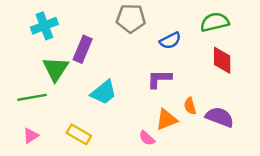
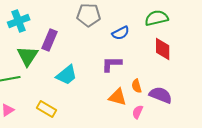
orange triangle: (167, 120) -> (118, 97), turned 36
pink semicircle: (147, 138) -> (138, 112), moved, turned 72

